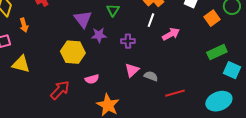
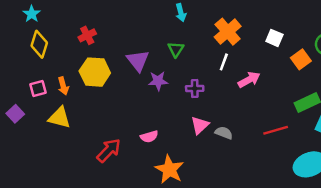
orange arrow: (24, 25) -> (63, 86), moved
yellow hexagon: (73, 52) -> (95, 72), moved
red line: (175, 93) -> (276, 130), moved

